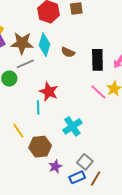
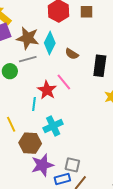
pink line: (98, 92) -> (64, 82), moved
cyan cross: (72, 126) -> (53, 126), moved
gray square: (85, 162) -> (72, 165), turned -35
purple star: (55, 167) -> (42, 165), size x1.6

